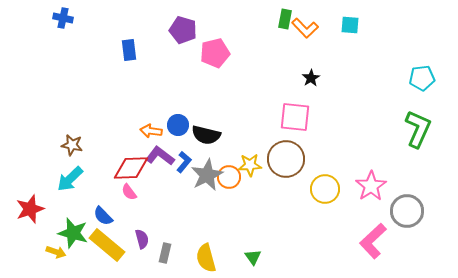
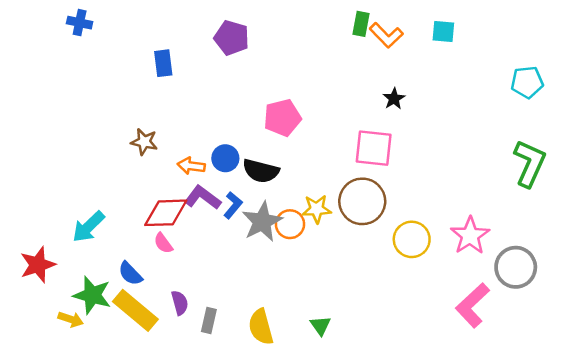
pink pentagon: (215, 53) -> (282, 118), moved
cyan pentagon: (422, 78) -> (527, 82), moved
brown star: (72, 145) -> (144, 142), moved

